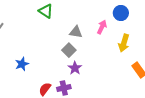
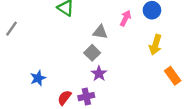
pink arrow: (102, 27) -> (125, 18), moved
blue star: (22, 64) -> (38, 78), moved

